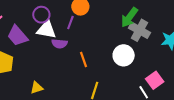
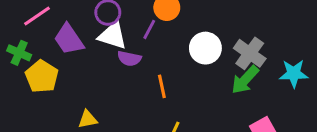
green arrow: (129, 17) -> (245, 80), moved
white circle: (124, 55) -> (205, 48), moved

